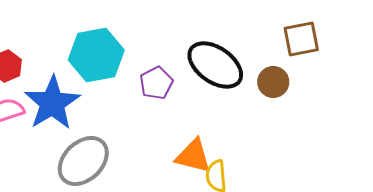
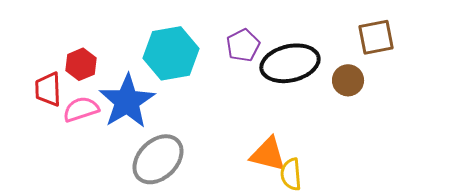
black ellipse: (215, 65) -> (290, 63), turned -48
purple pentagon: (156, 83) -> (243, 45), moved

